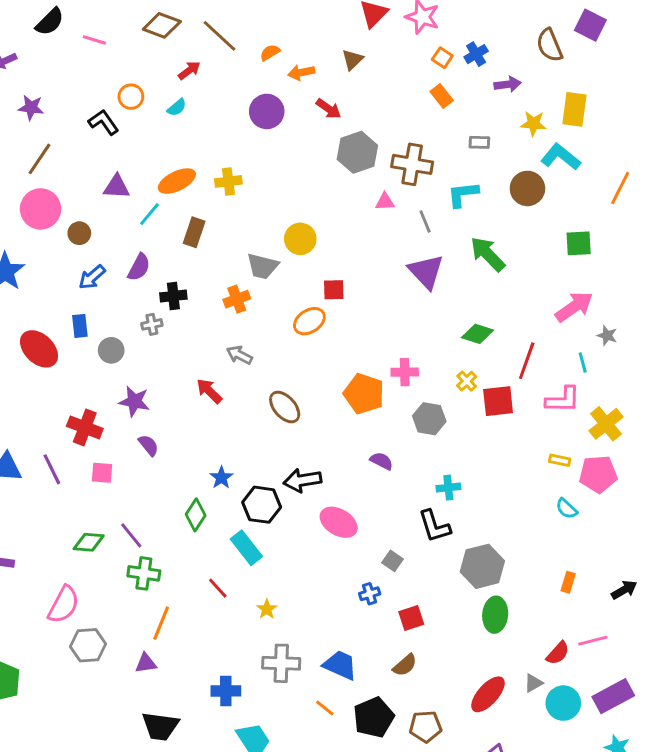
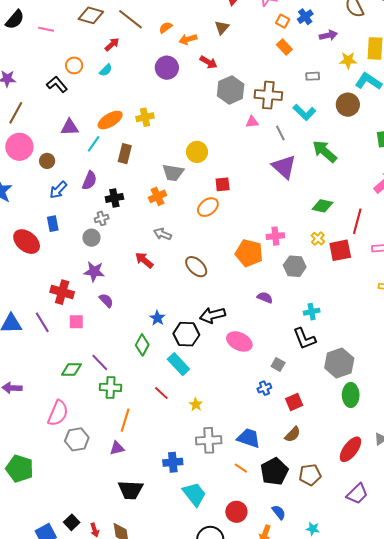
cyan L-shape: (463, 194) -> (304, 112), turned -125
gray circle: (111, 350) -> (91, 238), moved

